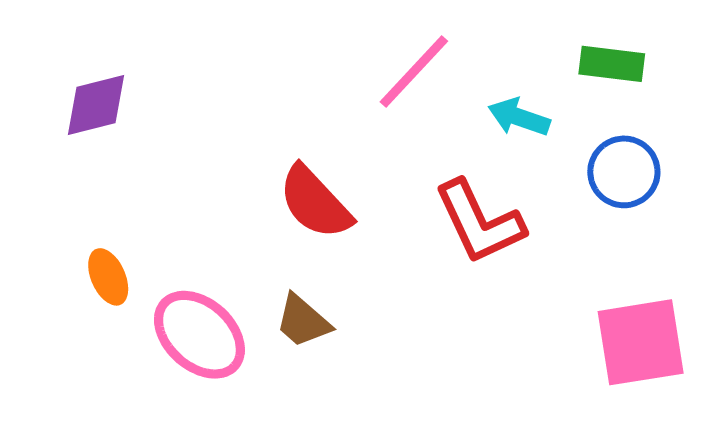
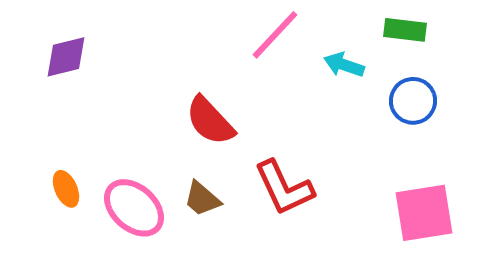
red L-shape: (479, 222) -> (284, 188), moved
orange ellipse: (108, 277) -> (66, 189), moved

